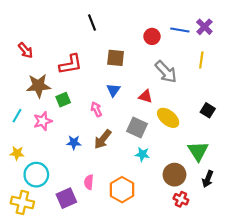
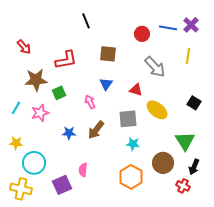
gray square: (137, 127) -> (128, 119), turned -30
orange hexagon: (122, 190) -> (131, 177), moved
red cross: (181, 199) -> (183, 186), moved

